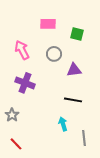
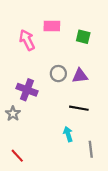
pink arrow: (22, 50) -> (27, 40), moved
gray circle: (54, 54) -> (58, 74), moved
gray star: (12, 115) -> (13, 114), moved

